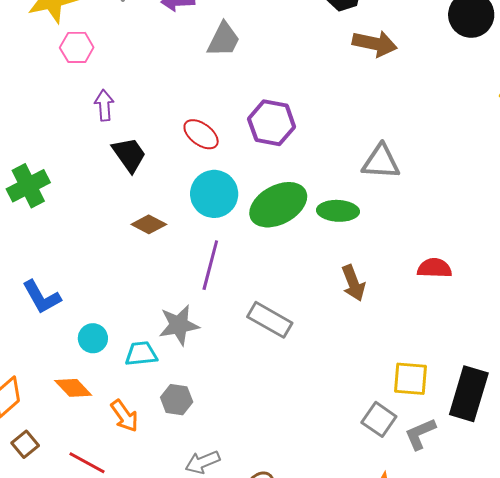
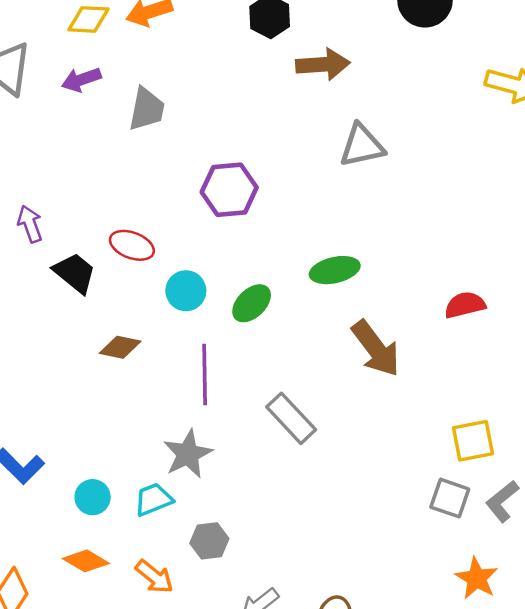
red ellipse: (201, 134) -> (132, 245), moved
gray triangle: (381, 162) -> (362, 146), moved
cyan circle: (214, 194) -> (186, 291), size x0.7
green ellipse: (278, 205) -> (252, 303), moved, size x0.6
brown arrow: (353, 283) -> (376, 349), size x1.4
gray rectangle: (270, 320) -> (291, 418), turned 33

